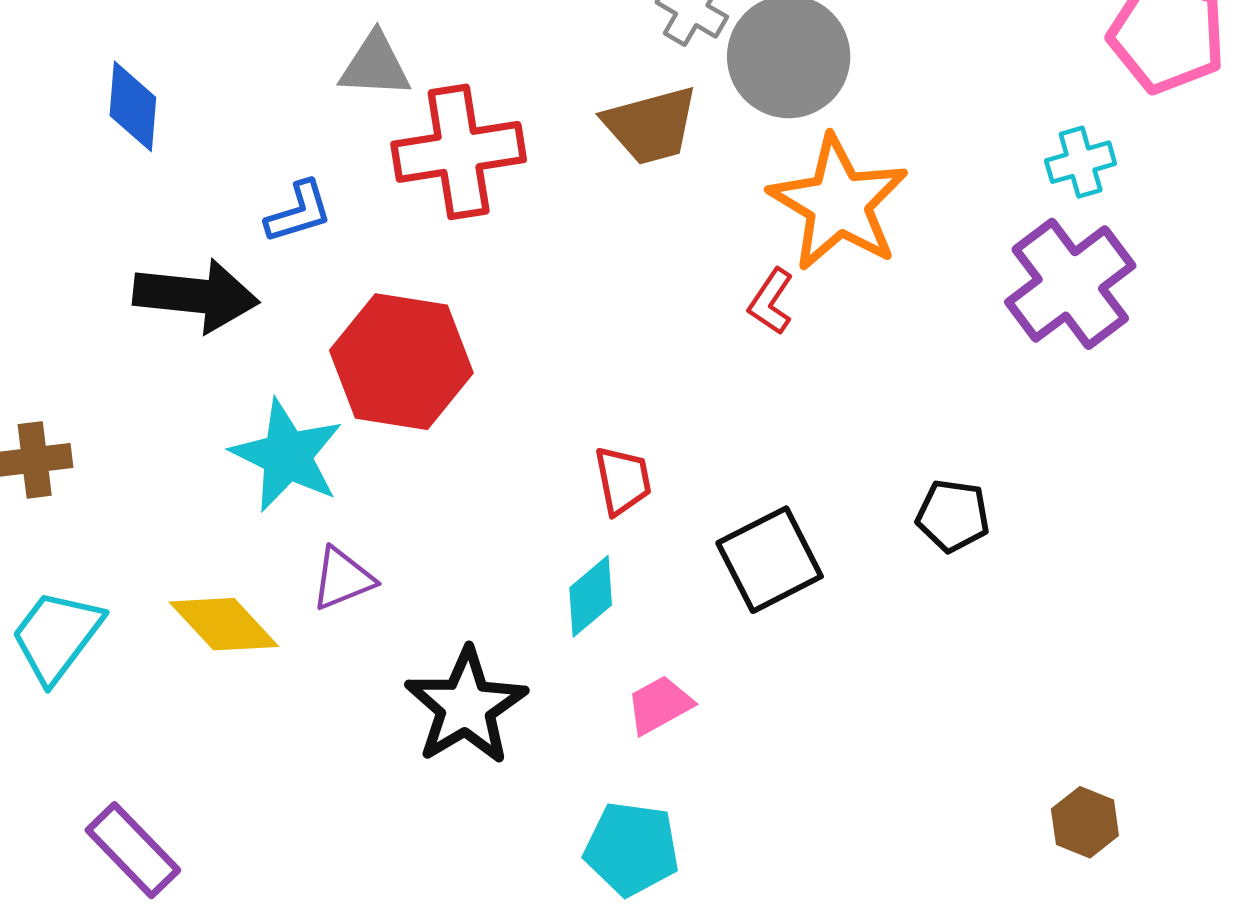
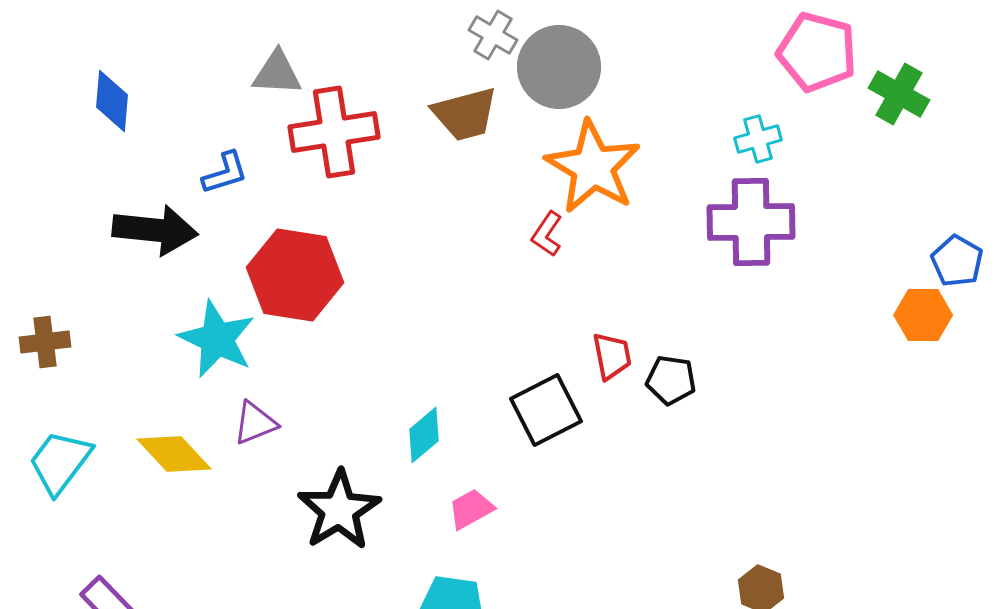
purple cross: (1070, 284) -> (751, 222), turned 36
red trapezoid: (623, 480) -> (612, 356), moved

